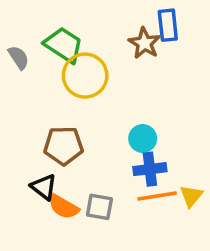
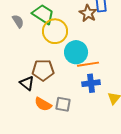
cyan circle: (143, 138) -> (76, 52), moved, size x1.5
black triangle: (44, 187) -> (27, 83), moved
orange line: (157, 196) -> (88, 64), moved

